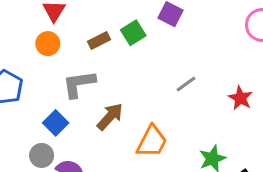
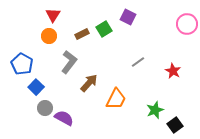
gray L-shape: (79, 84) -> (69, 62), turned 135
blue square: (56, 123) -> (36, 87), moved

